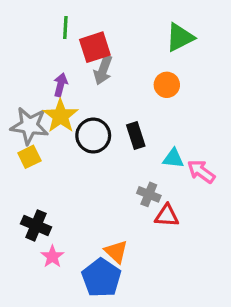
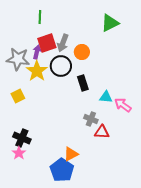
red square: (95, 47) -> (47, 43), moved
orange circle: (167, 85) -> (82, 52), moved
gray star: (29, 126) -> (18, 59), moved
black circle: (93, 136) -> (61, 66), moved
orange triangle: (116, 252) -> (71, 154), turned 49
pink star: (52, 257) -> (19, 153), moved

